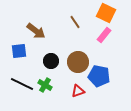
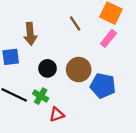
brown arrow: (36, 31) -> (30, 34), turned 48
red triangle: (78, 91) -> (57, 114), moved

